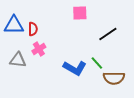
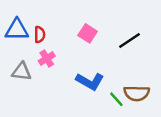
pink square: (80, 13) -> (88, 33), moved, turned 35
green line: (97, 63) -> (116, 99), moved

